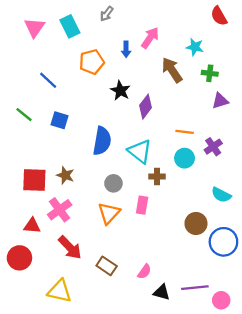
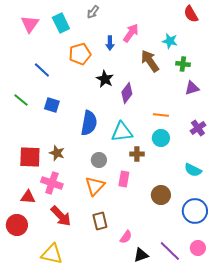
purple cross: (213, 147) -> (198, 128), moved
cyan triangle: (140, 151) -> (122, 132), turned -45
pink cross: (60, 210) -> (52, 183), turned -35
brown circle: (196, 223) -> (161, 195), moved
brown rectangle: (107, 266) -> (100, 221), moved, turned 42
purple line: (195, 288) -> (170, 251), turned 50
black triangle: (162, 292) -> (141, 255), turned -35
pink circle: (221, 300) -> (198, 248), moved

